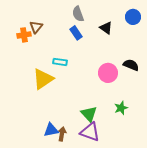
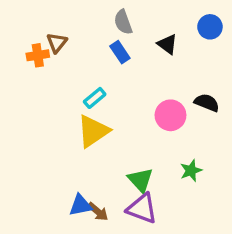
cyan rectangle: (60, 62) -> (95, 98), turned -48
yellow triangle: (43, 79) -> (93, 131), moved
brown arrow: (62, 134) -> (98, 212), turned 120

